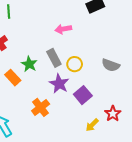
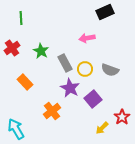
pink arrow: (63, 29) -> (87, 38), moved
green star: (29, 64) -> (41, 51), moved
gray semicircle: (111, 65) -> (110, 70), moved

